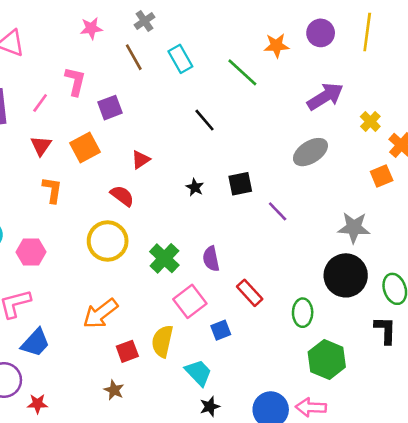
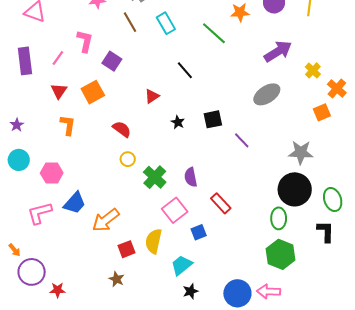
purple square: (110, 108) -> (112, 61), turned -36
red triangle: (141, 160) -> (152, 96), moved
yellow circle: (108, 241) -> (128, 159), moved, size x0.5
green ellipse: (303, 313) -> (279, 218), moved
blue trapezoid: (35, 343) -> (75, 203), moved
cyan trapezoid: (198, 373) -> (182, 265), turned -85

